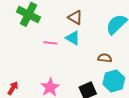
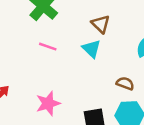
pink line: (50, 43) -> (48, 47), moved

